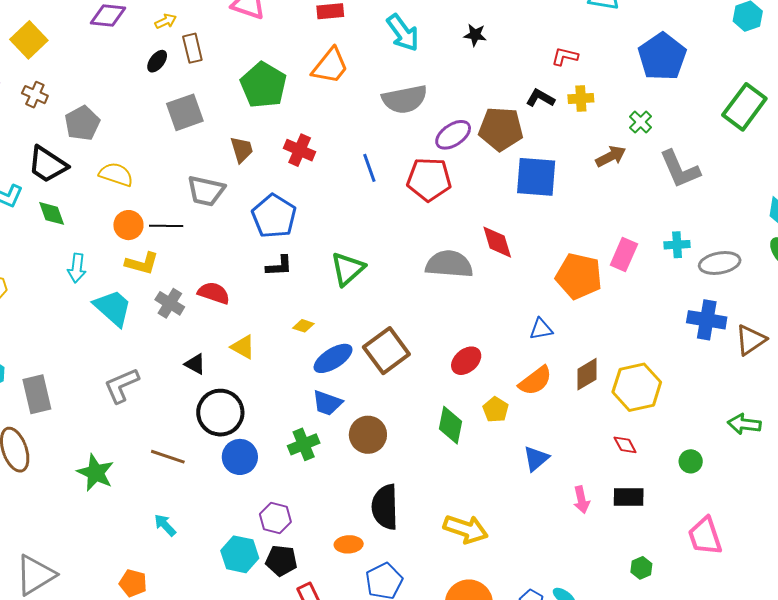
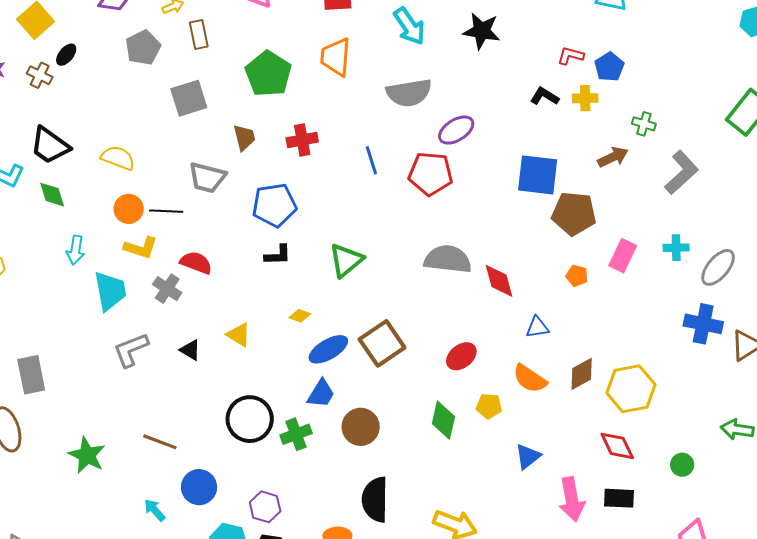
black star: (475, 35) -> (482, 31), size x1.6
blue pentagon: (662, 57) -> (609, 67), moved, size x0.6
black ellipse: (157, 61) -> (66, 55), moved
orange trapezoid: (330, 66) -> (336, 57), turned 144
green cross: (641, 122) -> (644, 124), turned -30
gray pentagon: (82, 123) -> (143, 48), moved
brown pentagon: (501, 129) -> (574, 214), moved
red cross: (300, 150) -> (302, 140), turned -36
gray L-shape: (680, 169) -> (682, 172), turned -111
blue pentagon: (274, 216) -> (274, 205), turned 30
red diamond: (497, 242) -> (499, 281), moved
gray ellipse: (720, 263) -> (718, 267), turned -42
orange pentagon: (579, 276) -> (577, 276), size x0.5
red semicircle: (214, 293) -> (196, 263), moved
cyan trapezoid: (113, 308) -> (110, 291), turned 36
orange semicircle: (535, 381) -> (530, 379), turned 69
gray L-shape: (122, 385) -> (131, 350), moved
blue trapezoid: (327, 403) -> (321, 394), turned -80
yellow pentagon: (496, 410) -> (489, 406), turned -30
black circle: (220, 413) -> (250, 419), moved
red diamond: (625, 445) -> (617, 446), size x1.5
blue circle: (240, 457) -> (199, 487), moved
pink arrow: (581, 500) -> (572, 499), size x1.6

